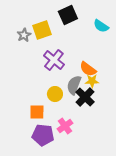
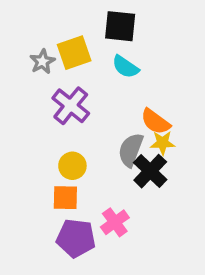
black square: (68, 15) -> (120, 26), turned 30
cyan semicircle: (101, 26) -> (125, 67), moved
purple cross: (54, 60) -> (71, 106), moved
yellow circle: (55, 94) -> (72, 166), moved

